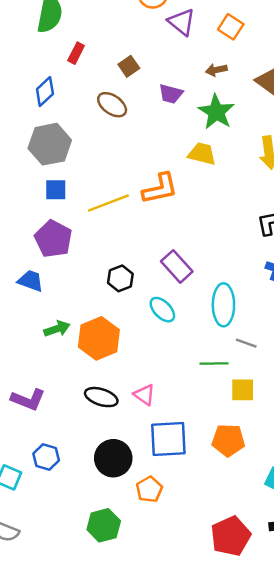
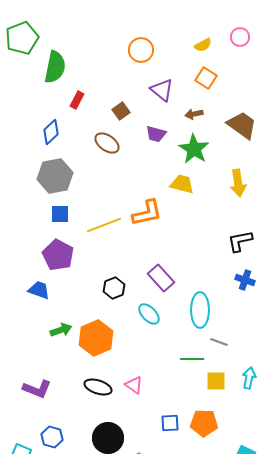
purple triangle: (182, 22) -> (162, 90), moved
blue square: (168, 439) -> (170, 423), moved, size x0.6

